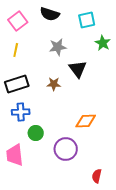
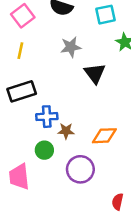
brown star: (54, 84) -> (66, 131), moved
blue cross: (21, 112) -> (47, 117), moved

